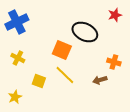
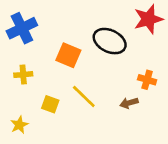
red star: (115, 15) -> (148, 19), size x1.6
orange square: (62, 50) -> (68, 55), moved
yellow cross: (18, 58) -> (23, 75), turned -32

